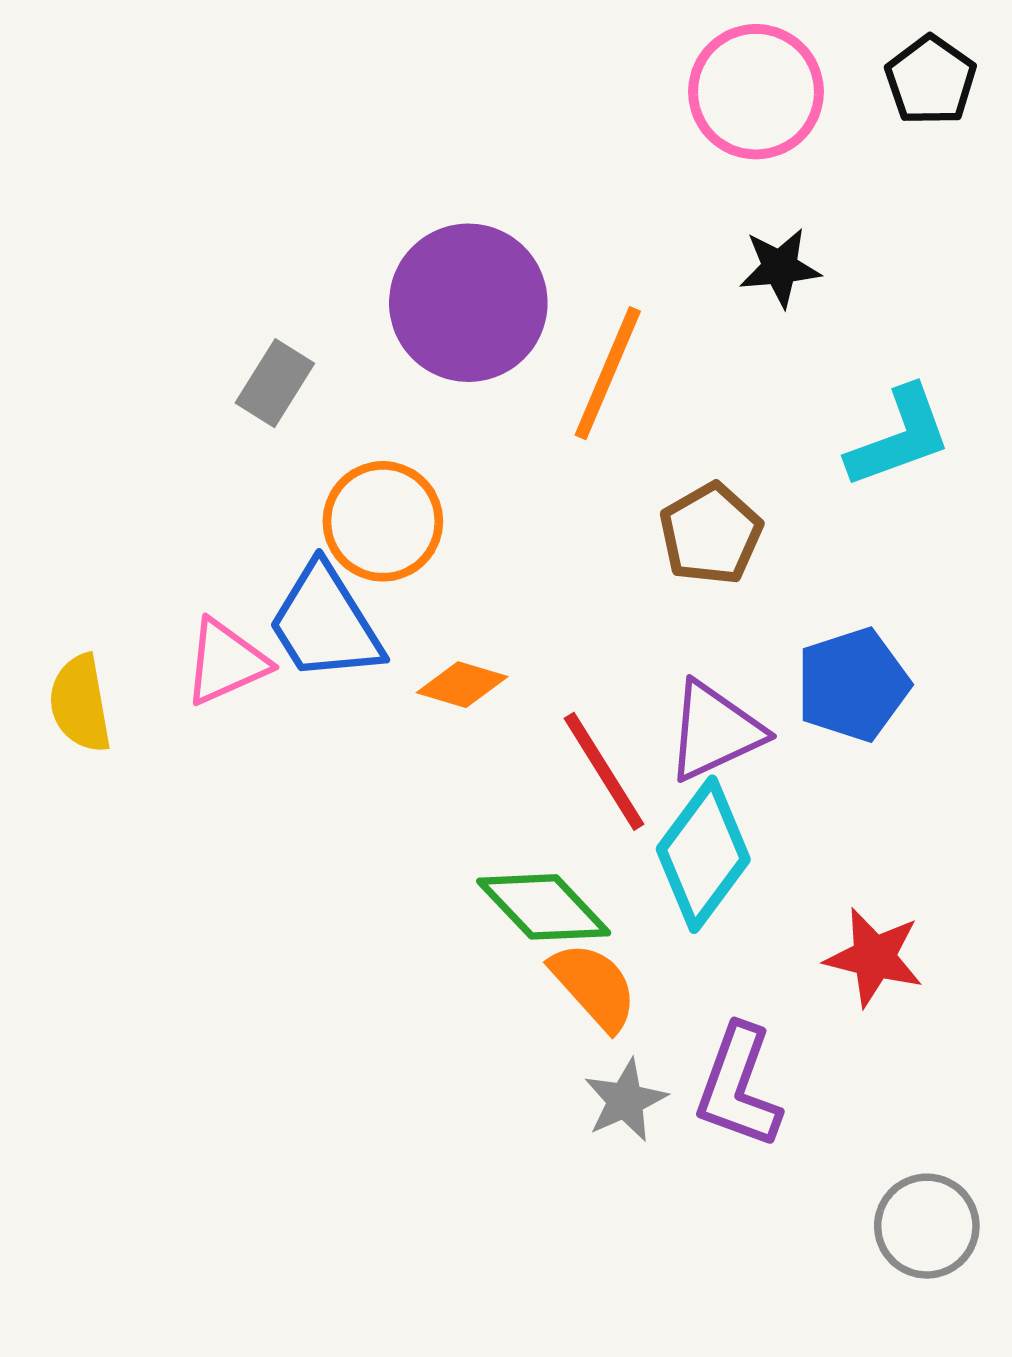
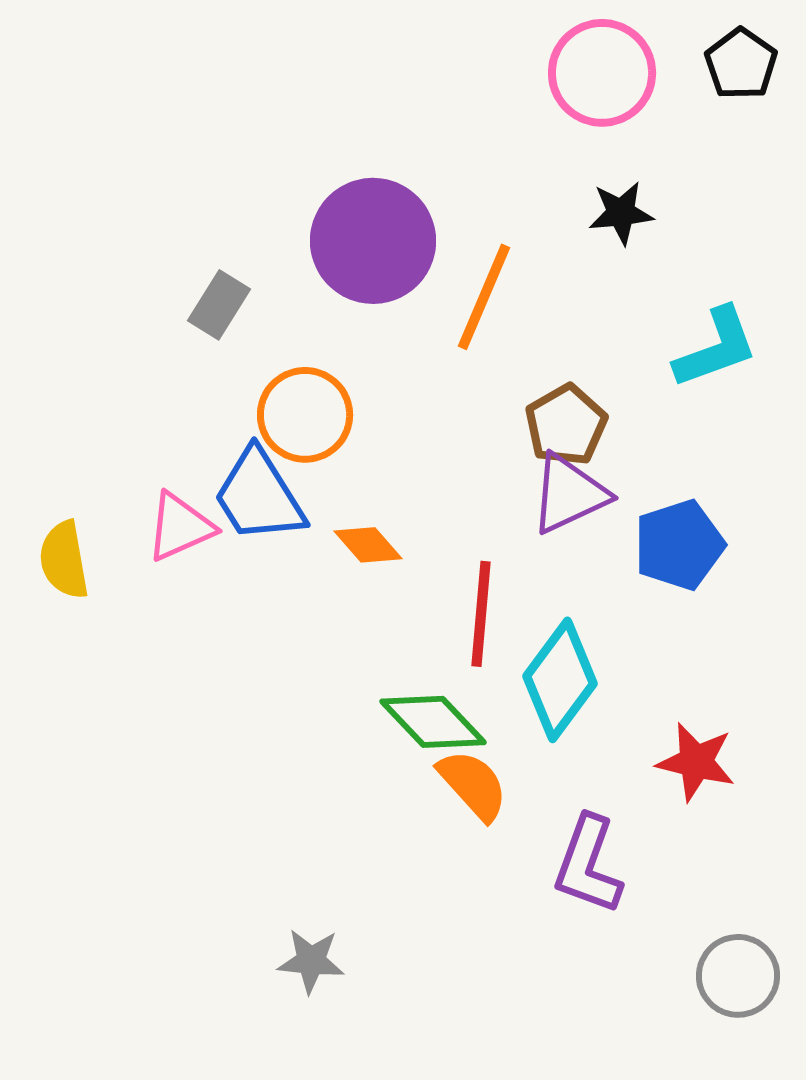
orange diamond: (462, 685) -> (368, 545), turned 32
purple triangle: (715, 731) -> (569, 494), moved
red line: (604, 771) -> (481, 614), turned 37
gray star: (625, 1100) -> (311, 961), moved, turned 30

